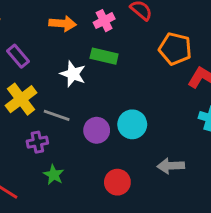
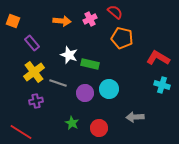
orange pentagon: (175, 49) -> (122, 38), moved
green rectangle: (104, 56) -> (90, 64), moved
purple cross: (37, 142) -> (36, 101), moved
green star: (54, 175) -> (72, 123), moved

